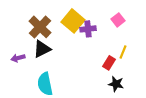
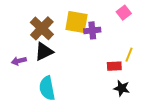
pink square: (118, 20) -> (124, 13), moved
yellow square: (73, 21) -> (76, 22), turned -30
red rectangle: (109, 63) -> (114, 66), turned 56

